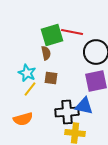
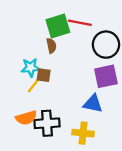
cyan star: (27, 73) -> (31, 68), turned -30
brown square: (51, 78) -> (44, 75), moved
black cross: (67, 112) -> (47, 123), moved

